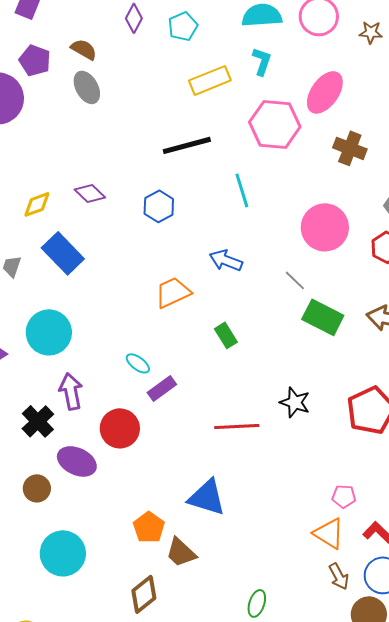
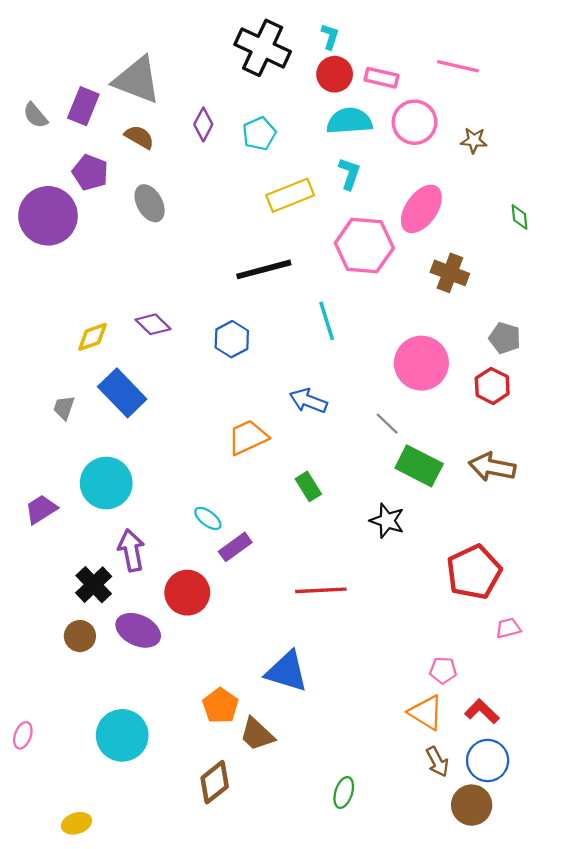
brown semicircle: (84, 49) -> (139, 137), moved
black star: (295, 402) -> (387, 521), moved
brown circle: (37, 488) -> (80, 636), moved

